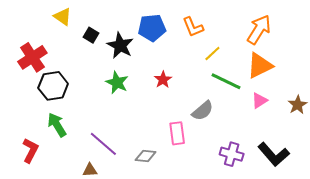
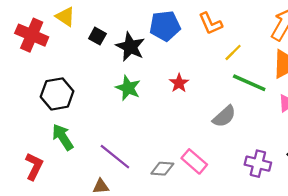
red cross: (32, 57) -> (32, 35), moved, turned -32
pink rectangle: (177, 133) -> (194, 161), moved, turned -40

